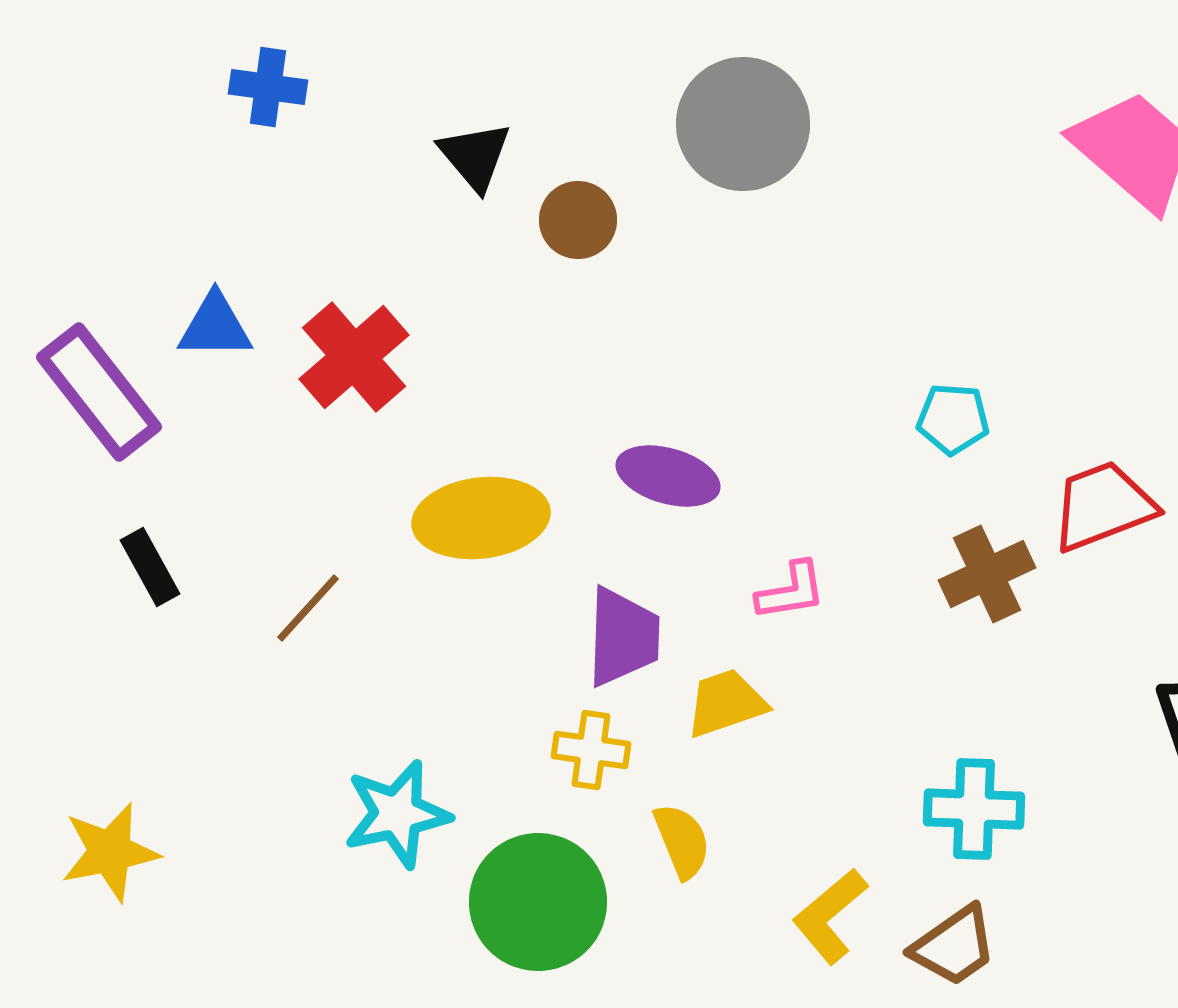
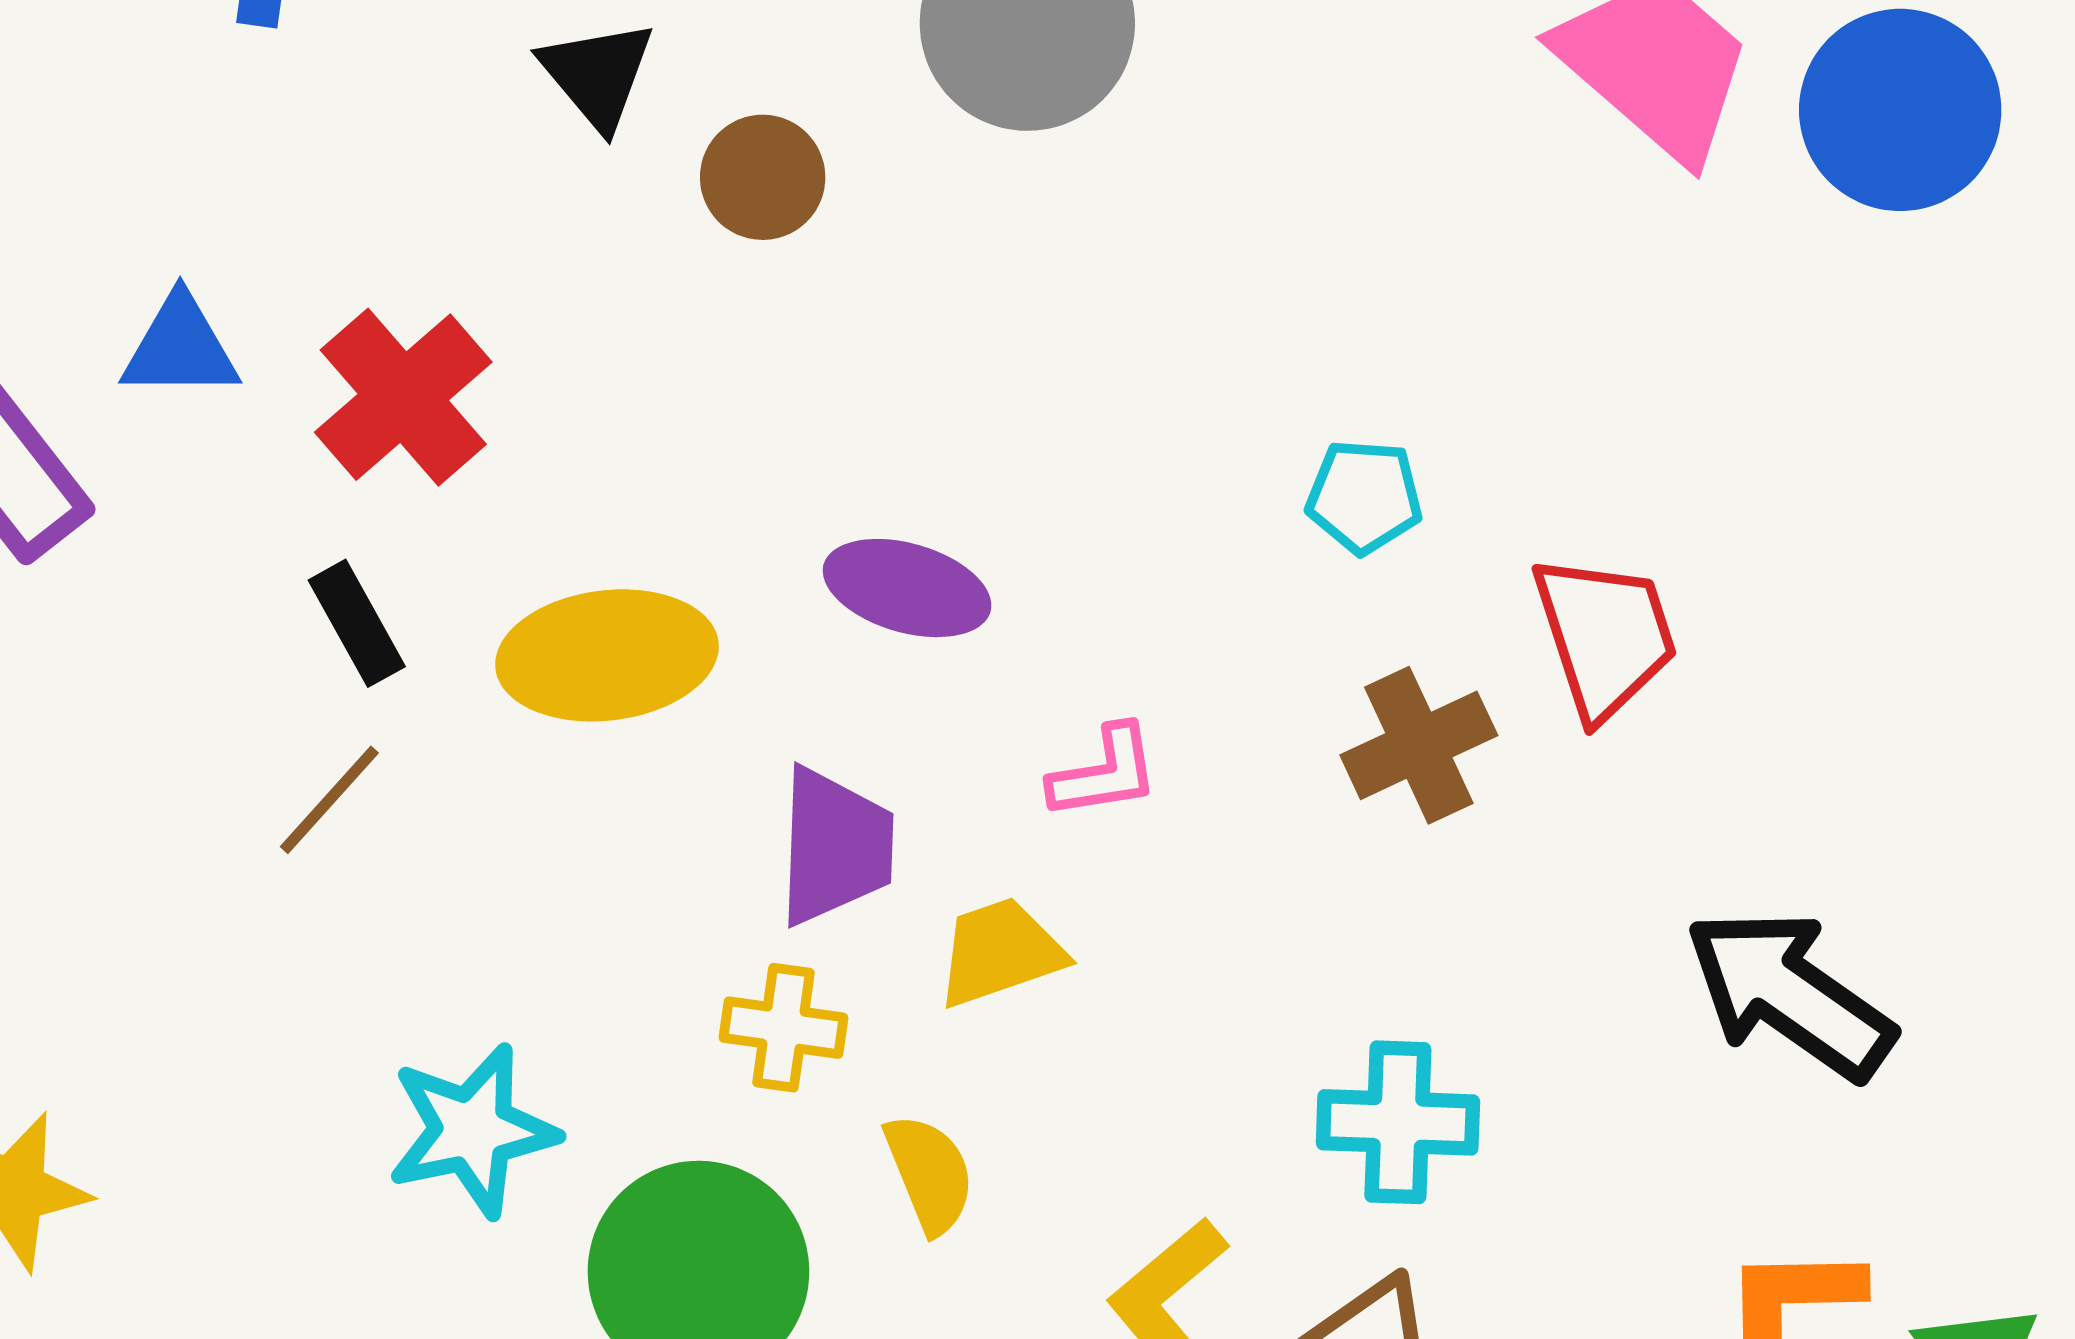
red trapezoid: (1103, 506) -> (1605, 636), turned 93
black rectangle: (150, 567) -> (357, 623), moved

